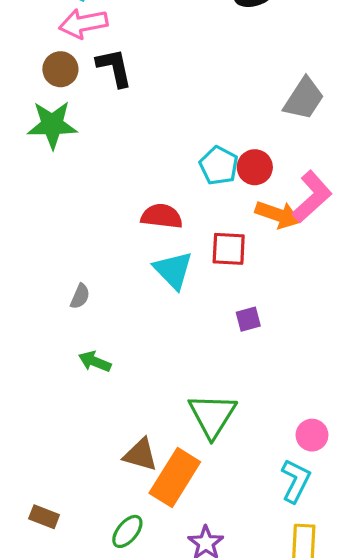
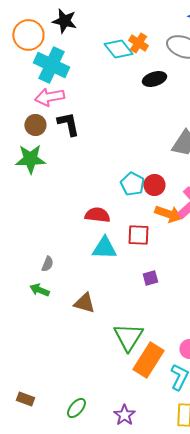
cyan triangle: (173, 270) -> (104, 248), turned -44
green arrow: (95, 362) -> (39, 290), moved
brown triangle: (140, 455) -> (84, 303), moved
orange rectangle: (175, 478) -> (148, 360), moved

